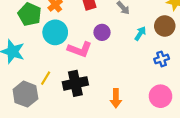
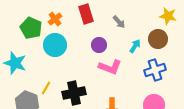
pink L-shape: (80, 49) -> (110, 67), moved
blue cross: (162, 59) -> (155, 70), size x1.5

